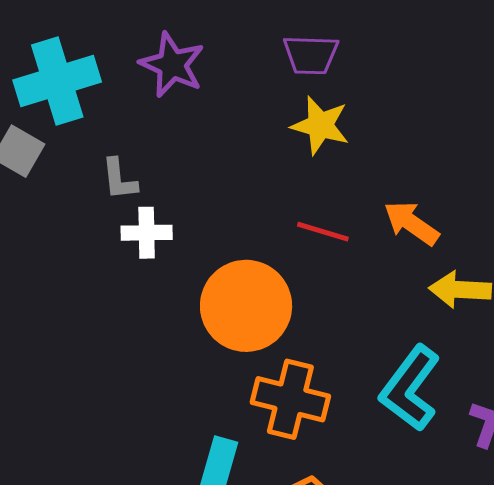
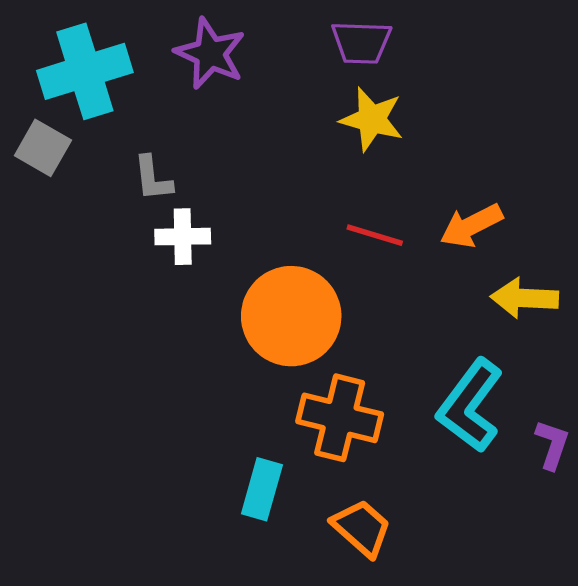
orange arrow: (411, 223) -> (471, 226), turned -62

